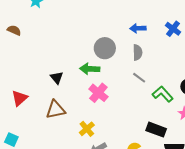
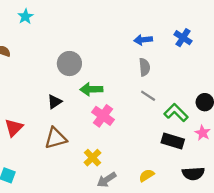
gray circle: (105, 48) -> (69, 64), moved
black triangle: (57, 78) -> (54, 102), turned 40
black rectangle: (156, 130) -> (173, 141), moved

